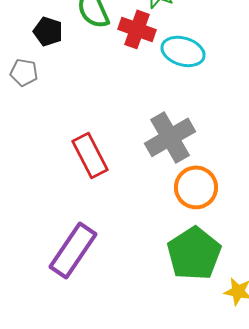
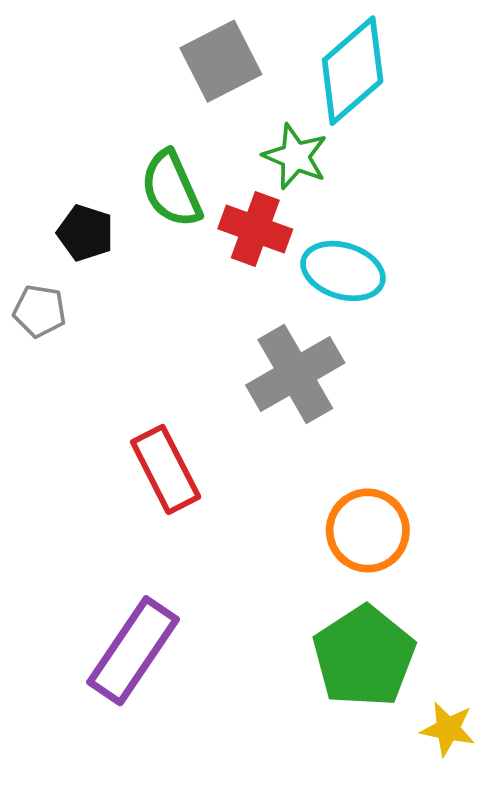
gray cross: (170, 137) -> (295, 374), moved

